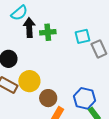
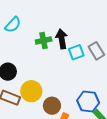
black arrow: (29, 28) -> (62, 39), moved
cyan square: (83, 36) -> (76, 52), moved

